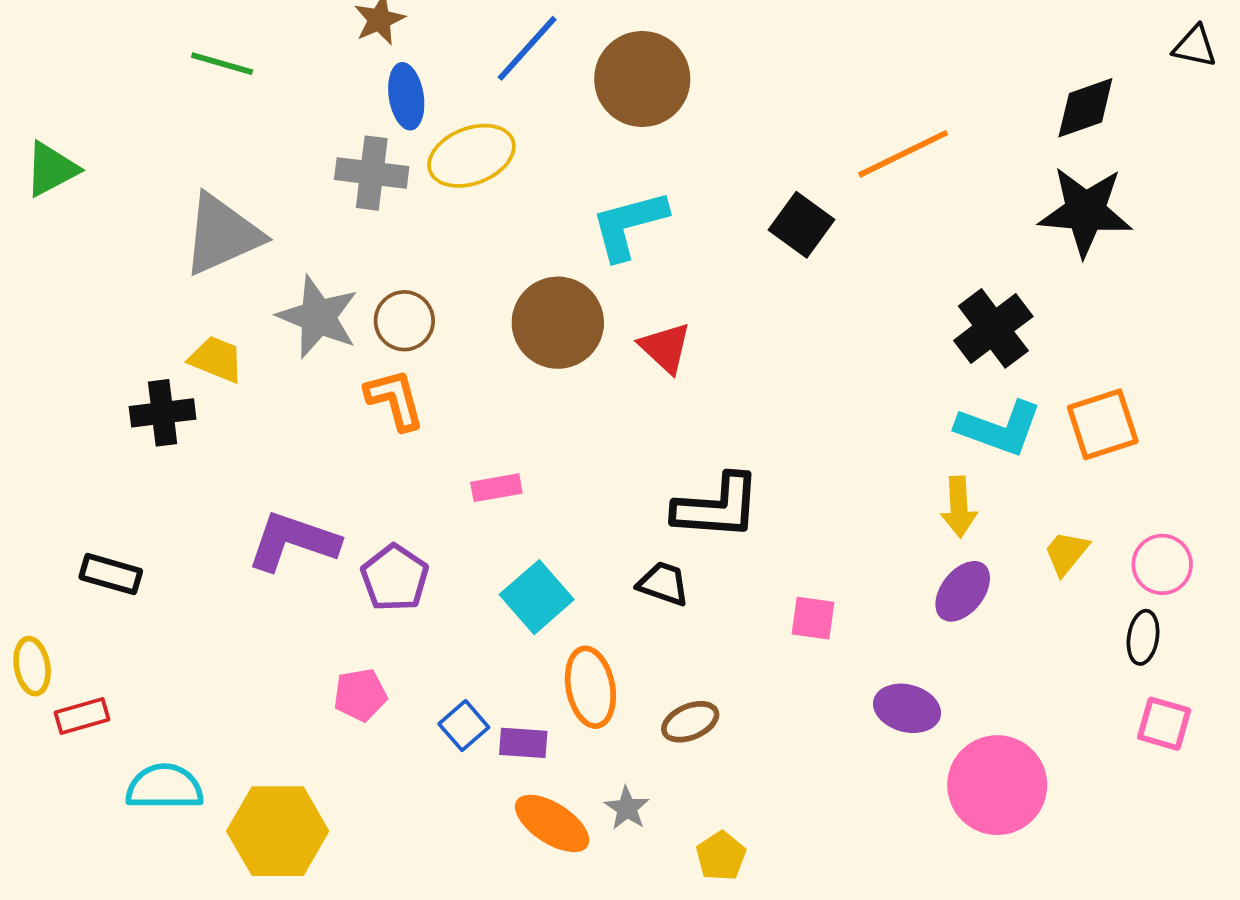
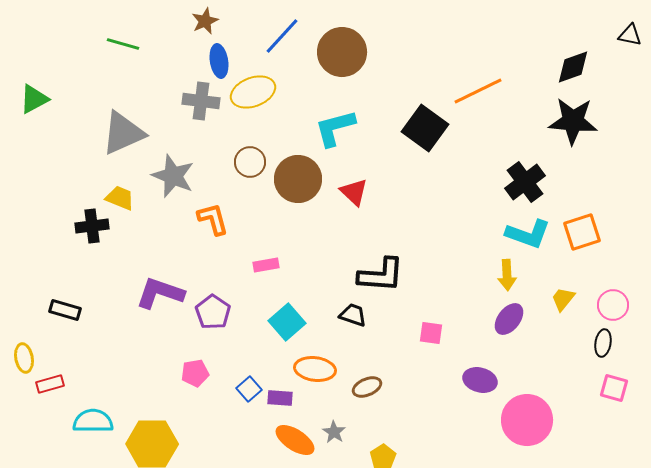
black square: (801, 225) -> (425, 128), size x1.4
brown circle: (404, 321) -> (250, 162), moved
orange ellipse: (590, 687) -> (315, 369), turned -72

